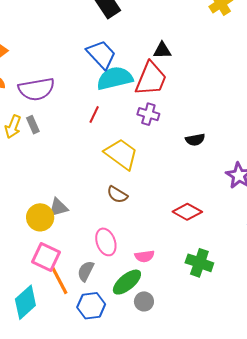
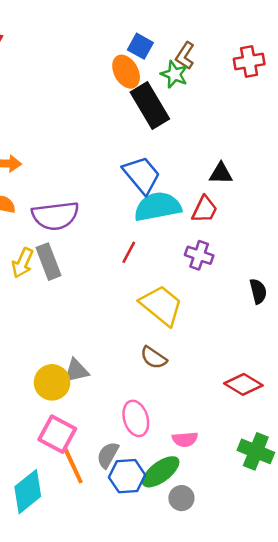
red trapezoid: (151, 79) -> (205, 209), size x0.6
gray rectangle: (33, 125) -> (49, 262), size x1.5
black semicircle: (195, 140) -> (258, 291), turned -96
blue hexagon: (91, 306) -> (127, 476), moved

